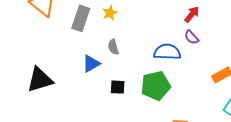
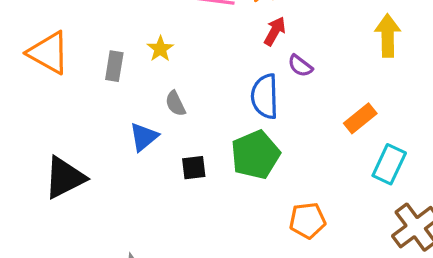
red arrow: (192, 14) -> (275, 31), moved
gray rectangle: (81, 18) -> (114, 66), size x0.7
blue semicircle: (167, 52) -> (265, 96), turned -84

